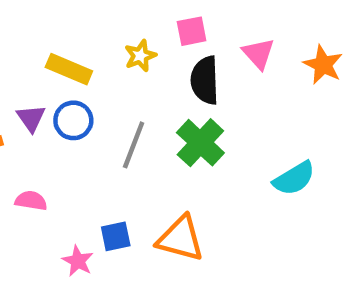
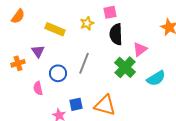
pink triangle: (258, 54) -> (140, 49), moved, turned 35
blue circle: (73, 120) -> (58, 73), moved
green cross: (200, 143) -> (125, 67), moved
pink semicircle: (31, 201) -> (38, 88), turned -112

